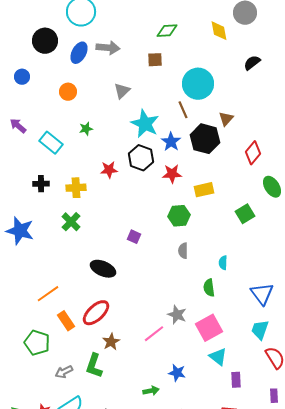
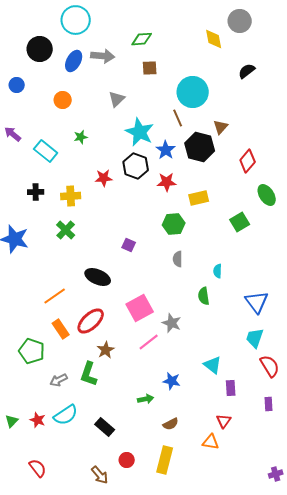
green diamond: (167, 31) -> (142, 39), moved
orange line: (48, 294) -> (55, 296), moved
pink square: (209, 328) -> (140, 308), moved

